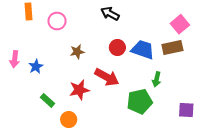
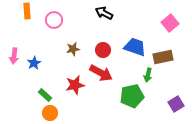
red circle: (117, 47) -> (103, 50), moved
brown rectangle: (172, 47) -> (163, 57), moved
purple square: (186, 110) -> (176, 104), turned -35
orange circle: (69, 120) -> (50, 113), moved

